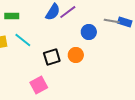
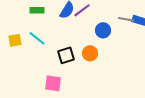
green rectangle: (12, 16) -> (37, 10), moved
pink square: (39, 85) -> (53, 83), turned 36

